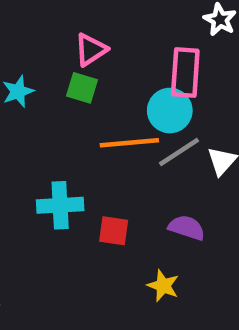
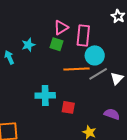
pink rectangle: (185, 73) -> (83, 35), moved
purple semicircle: (187, 228) -> (112, 114), moved

